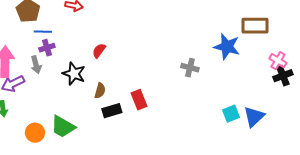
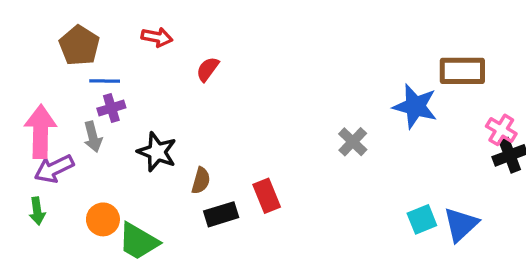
red semicircle: (99, 51) -> (208, 69), moved
gray cross: (190, 68) -> (353, 142), turned 30
orange circle: (35, 133) -> (103, 219), moved

